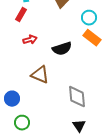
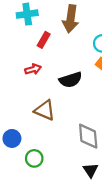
red rectangle: (21, 15) -> (44, 40), moved
green circle: (22, 123) -> (34, 158), moved

